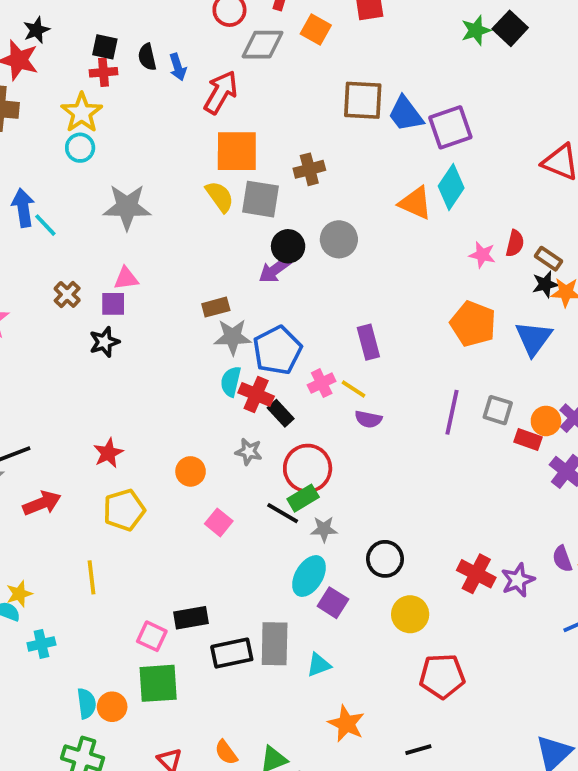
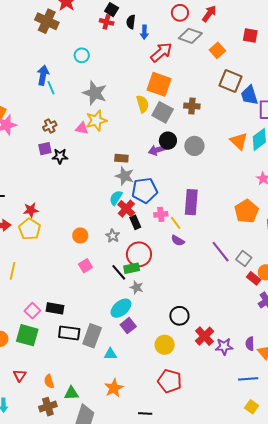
orange square: (316, 29) -> (217, 50), moved
yellow star: (82, 113) -> (96, 121), moved
purple square: (113, 304) -> (45, 149), moved, turned -32
purple rectangle: (368, 342) -> (191, 202), size x1.4
purple line: (452, 412) -> (221, 252), turned -70
red star: (108, 453) -> (31, 210), moved
yellow pentagon: (124, 510) -> (30, 229), moved, turned 30
black circle: (385, 559) -> (179, 316), moved

